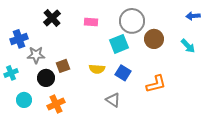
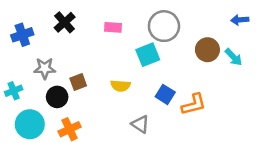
blue cross: (19, 39) -> (22, 35), moved
brown circle: (154, 39) -> (207, 50), moved
blue square: (123, 73) -> (165, 94), moved
cyan circle: (24, 100) -> (30, 124), size x1.5

